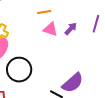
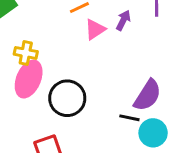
pink triangle: (50, 29) -> (95, 29), turned -35

